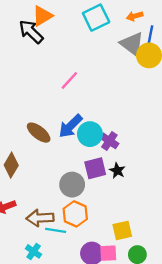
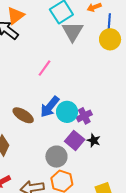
gray triangle: (132, 44) -> (73, 31), moved, turned 30
purple cross: (109, 141) -> (84, 116), turned 35
purple square: (95, 168) -> (75, 140), turned -30

